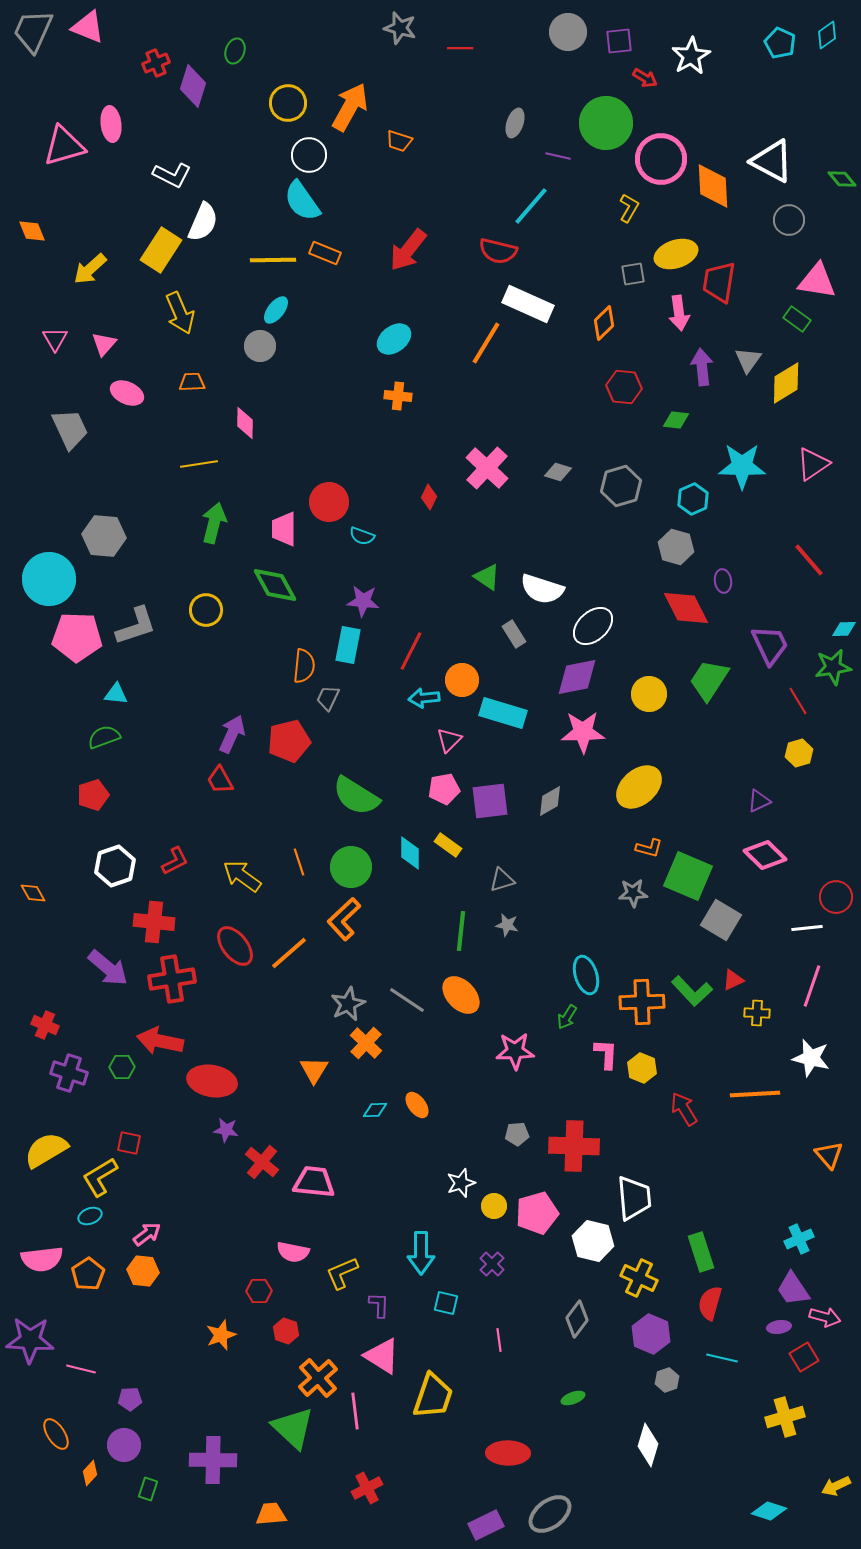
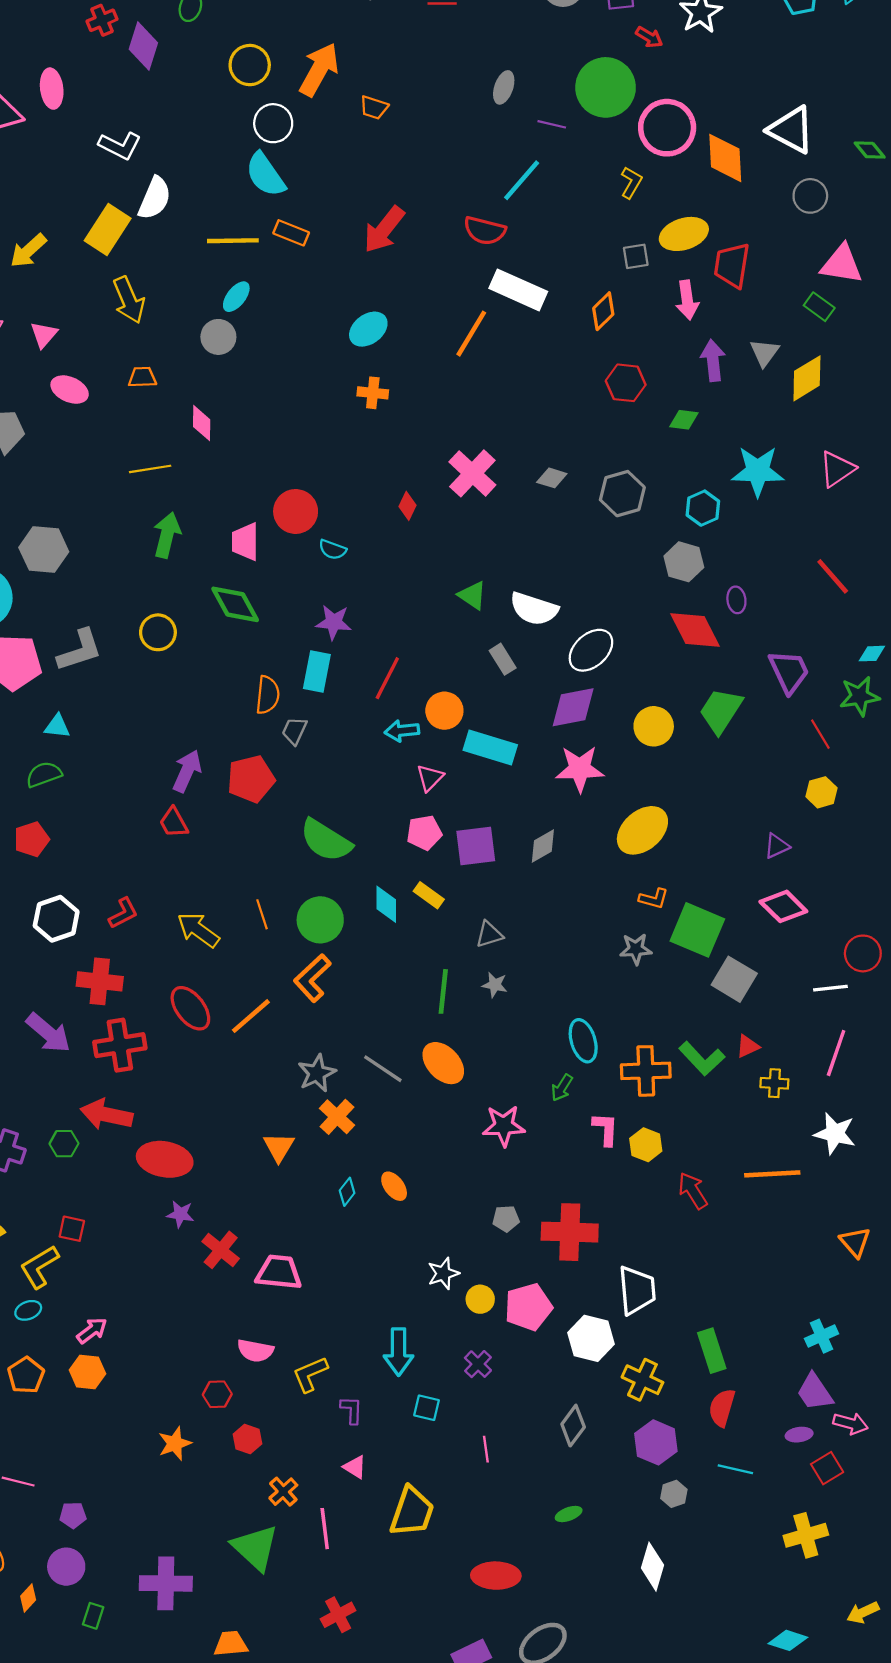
cyan diamond: (375, 1110) -> (347, 1192), turned -50
pink triangle: (382, 1356) -> (355, 1467), size x0.6
orange cross: (318, 1378) -> (283, 1492), size x0.7

